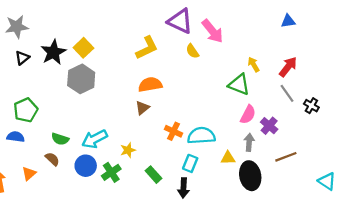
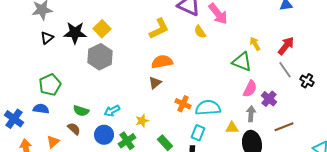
black star: (53, 52) -> (75, 33), turned 30
cyan arrow: (95, 139) -> (112, 111), size x0.7

